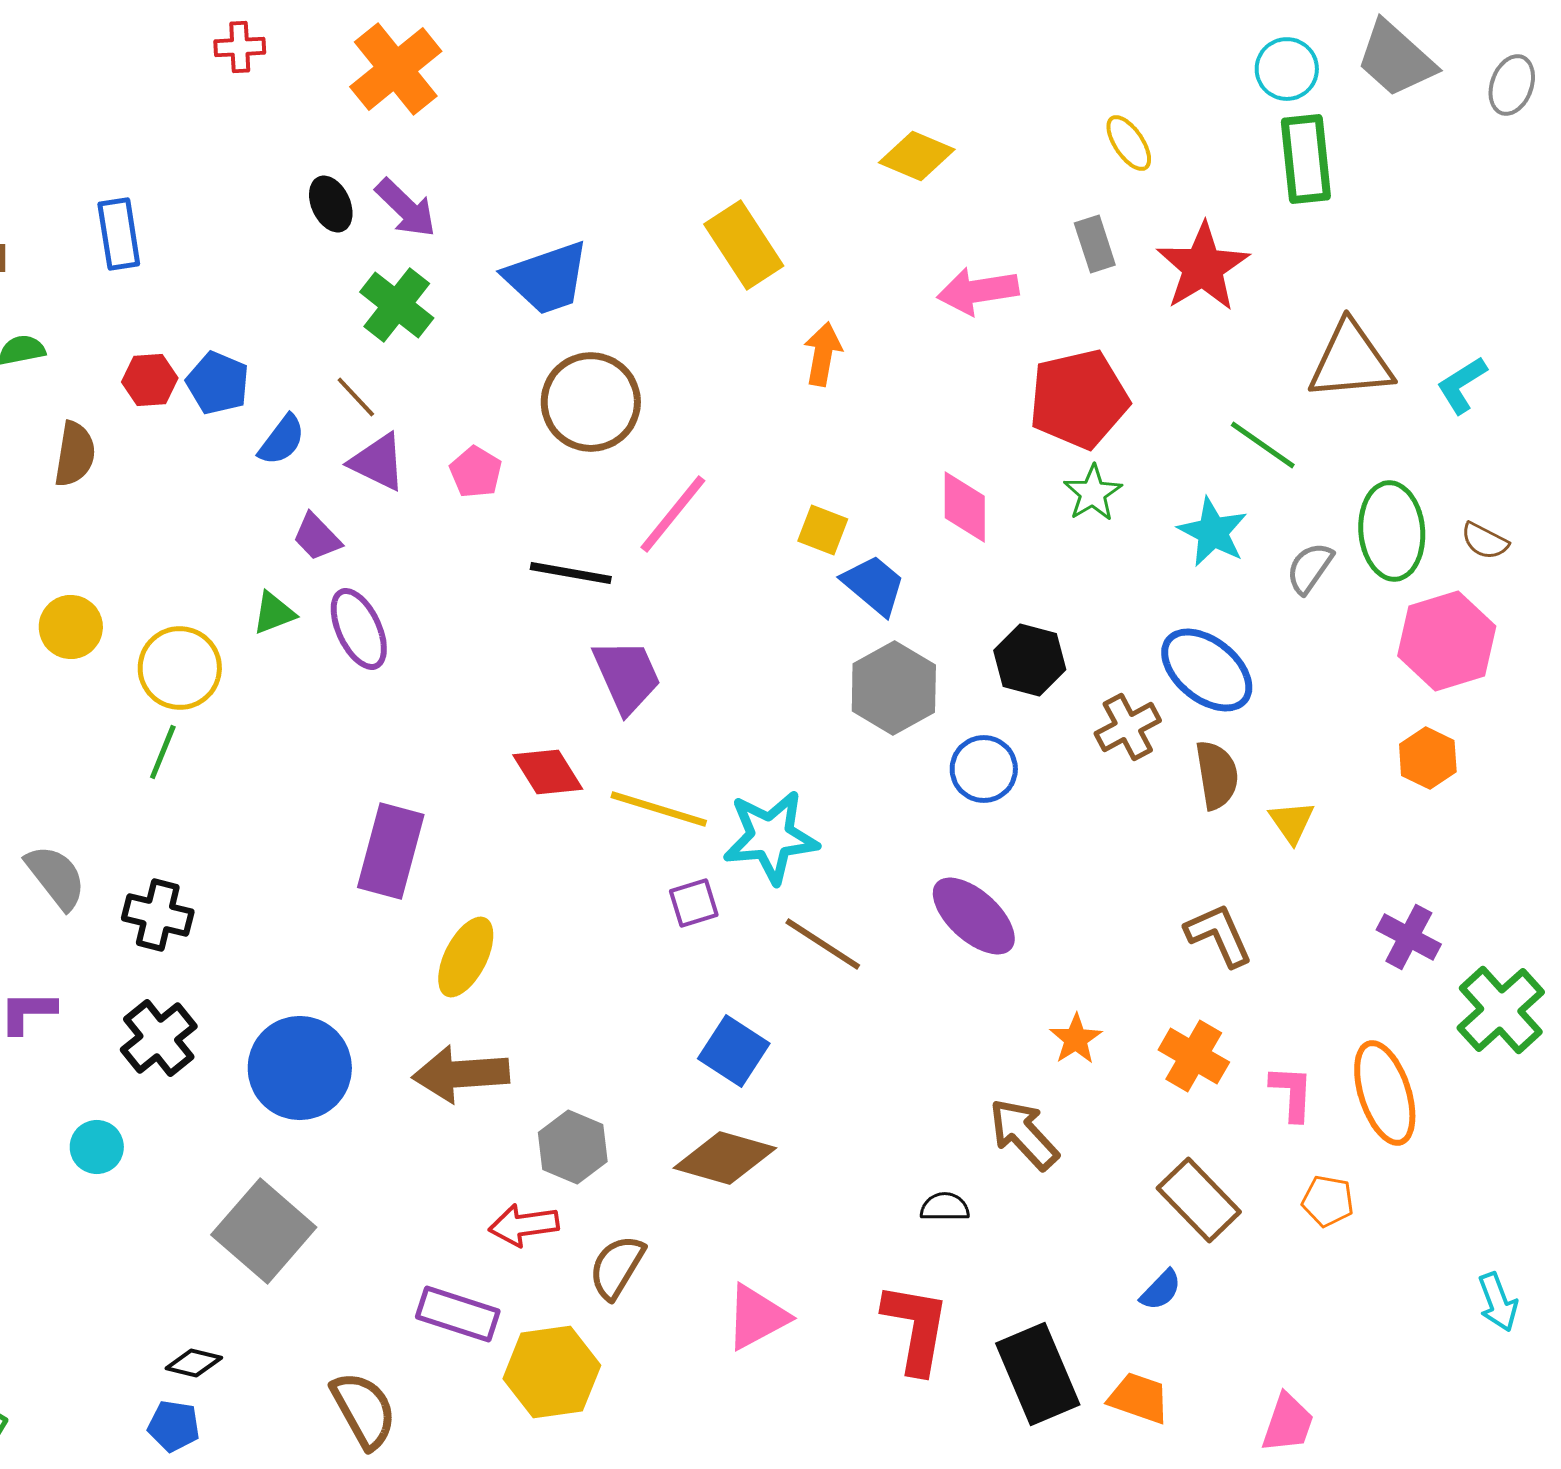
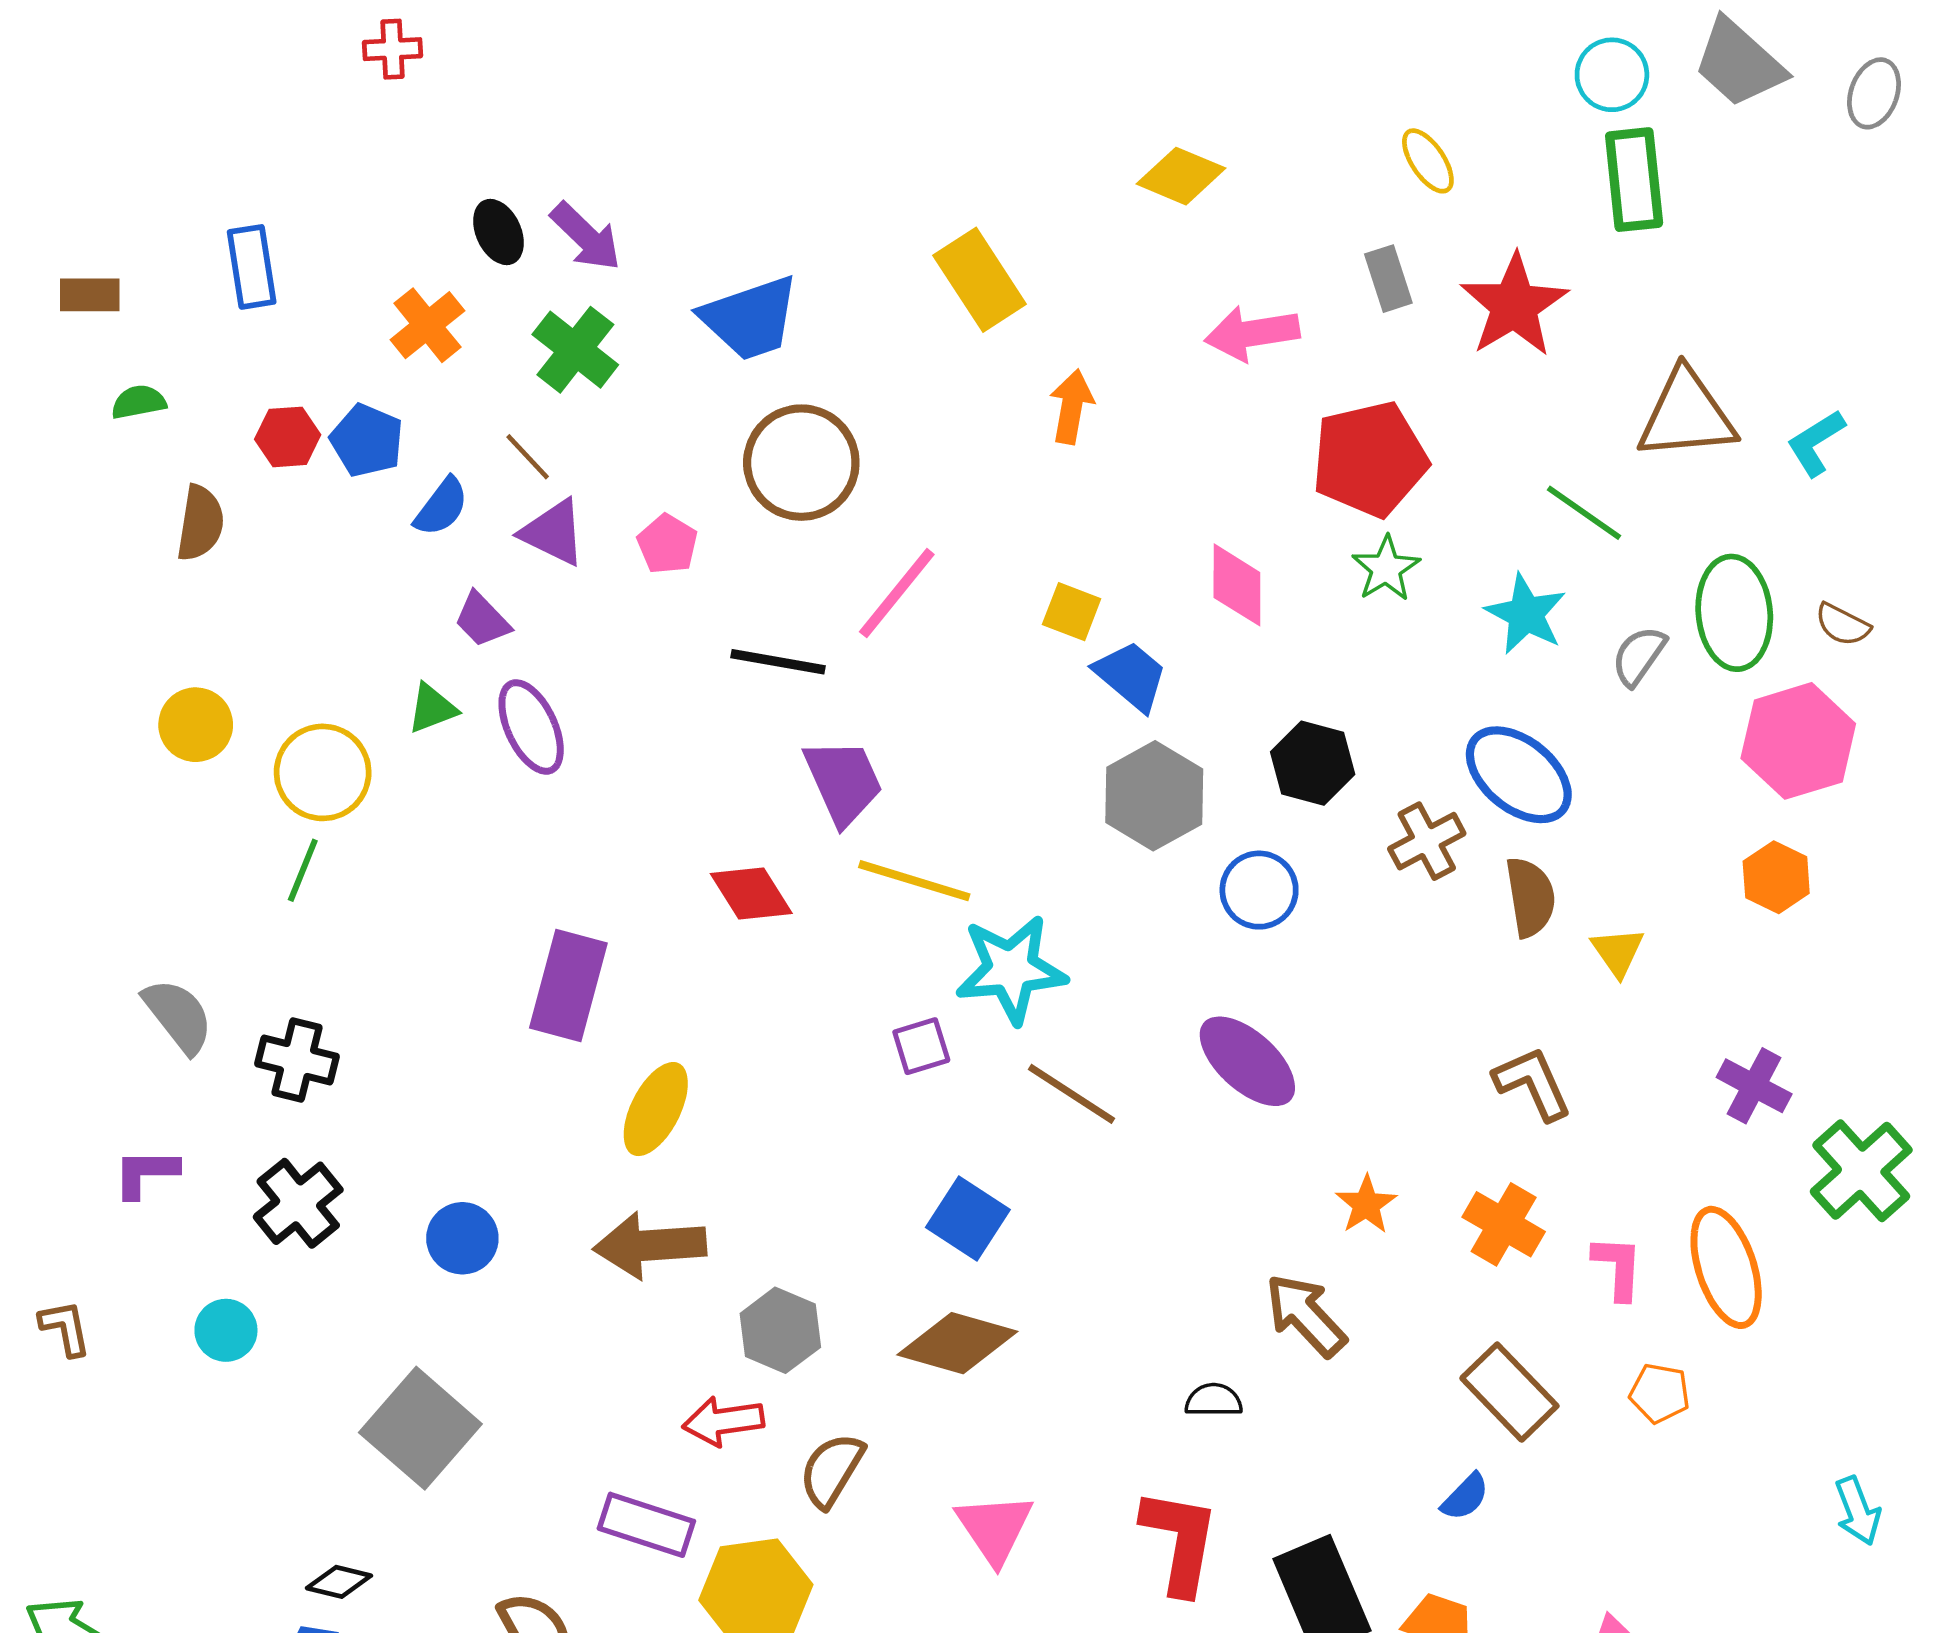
orange cross: (396, 69) -> (427, 325), moved, size x0.7
yellow line: (659, 809) -> (914, 881), moved
blue circle: (300, 1068) -> (462, 1238), size x0.6
pink triangle: (757, 1317) -> (995, 1528), turned -36

